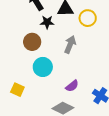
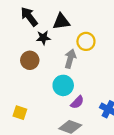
yellow circle: (88, 18) -> (86, 41), moved
cyan circle: (43, 67) -> (63, 85), moved

